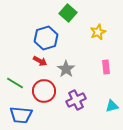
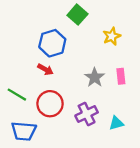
gray star: (66, 69) -> (95, 77), moved
cyan triangle: (112, 106) -> (116, 123), moved

